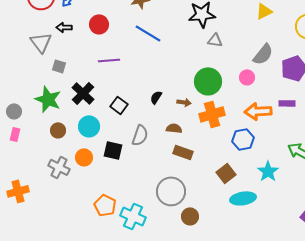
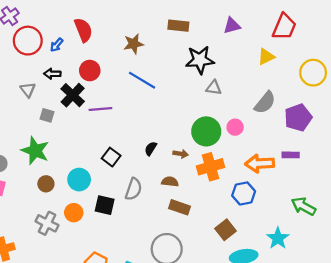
gray triangle: (41, 42) -> (28, 90), size x0.7
pink circle: (247, 77) -> (235, 127), moved
black cross: (83, 93) -> (73, 95), moved
cyan star: (268, 171) -> (278, 238), moved

